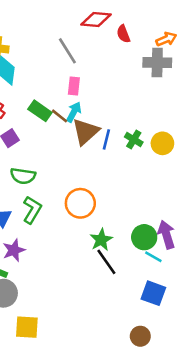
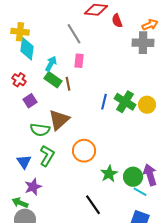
cyan arrow: (74, 112) -> (51, 64), moved
brown line: (59, 116) -> (68, 84), turned 40
brown triangle: (86, 132) -> (59, 120), moved
green cross: (134, 139) -> (125, 102), size x1.5
green star: (101, 240) -> (109, 174), moved
black line: (106, 262) -> (93, 205), moved

